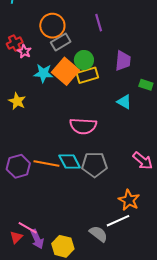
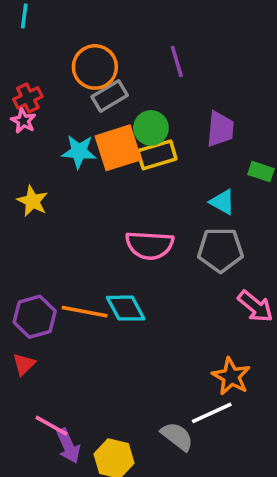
pink star: (24, 51) -> (23, 121), moved
orange square: (65, 71) -> (118, 148), turned 32
gray pentagon: (94, 165) -> (220, 250), moved
red triangle: (16, 237) -> (24, 364), moved

